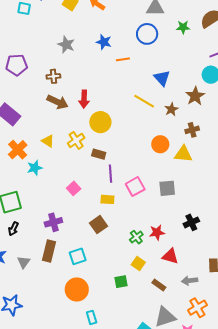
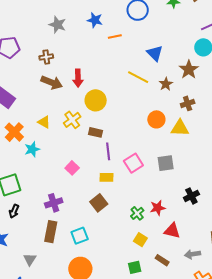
gray triangle: (24, 262) -> (30, 259), moved
green square: (121, 282) -> (135, 267), moved

